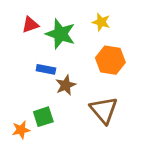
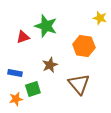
yellow star: (101, 22) -> (100, 18), moved
red triangle: (30, 25) -> (23, 37), moved
blue rectangle: (46, 69) -> (15, 73), moved

